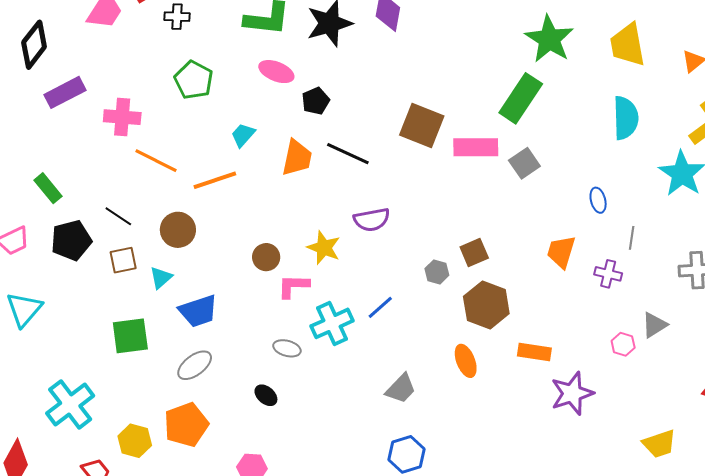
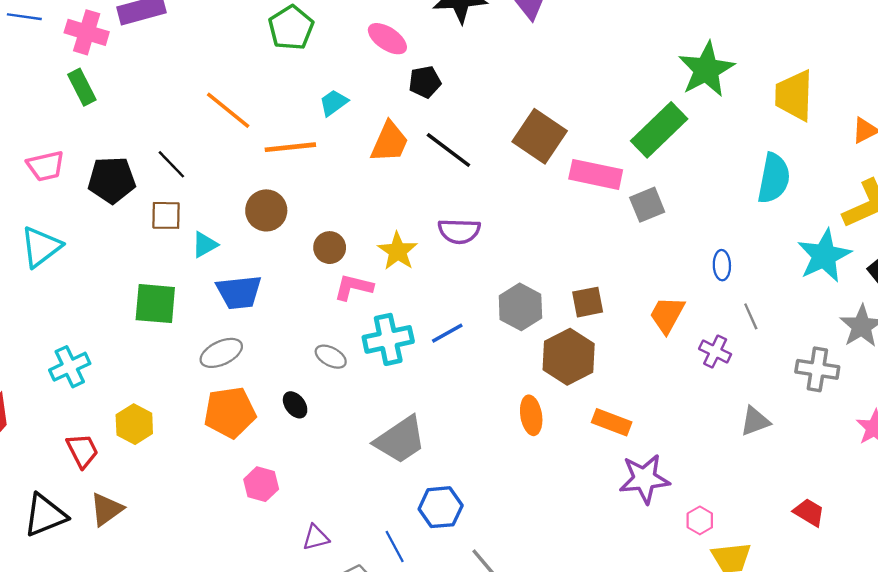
pink cross: (122, 117) -> (87, 32), moved
green rectangle: (48, 188) -> (82, 87), moved
brown circle: (178, 230) -> (266, 210), moved
gray line: (632, 238) -> (751, 316), turned -45
brown square: (474, 252) -> (588, 302), moved
gray hexagon: (437, 272) -> (520, 307), size x1.6
pink hexagon: (623, 344) -> (700, 520), moved
gray trapezoid: (401, 389) -> (400, 440), moved, size x1.4
cyan cross: (70, 404) -> (70, 367), size x0.7
orange pentagon: (186, 425) -> (230, 412), moved

